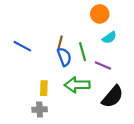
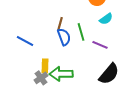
blue line: (22, 46) -> (25, 41), moved
green arrow: (77, 85) -> (61, 74), moved
gray cross: (40, 110) -> (41, 78), moved, turned -32

